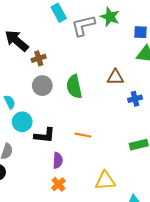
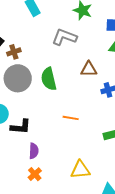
gray L-shape: (83, 25) -> (64, 37), moved, turned 35
gray circle: (42, 86) -> (18, 78), size x1.4
orange line: (83, 135) -> (71, 118), moved

